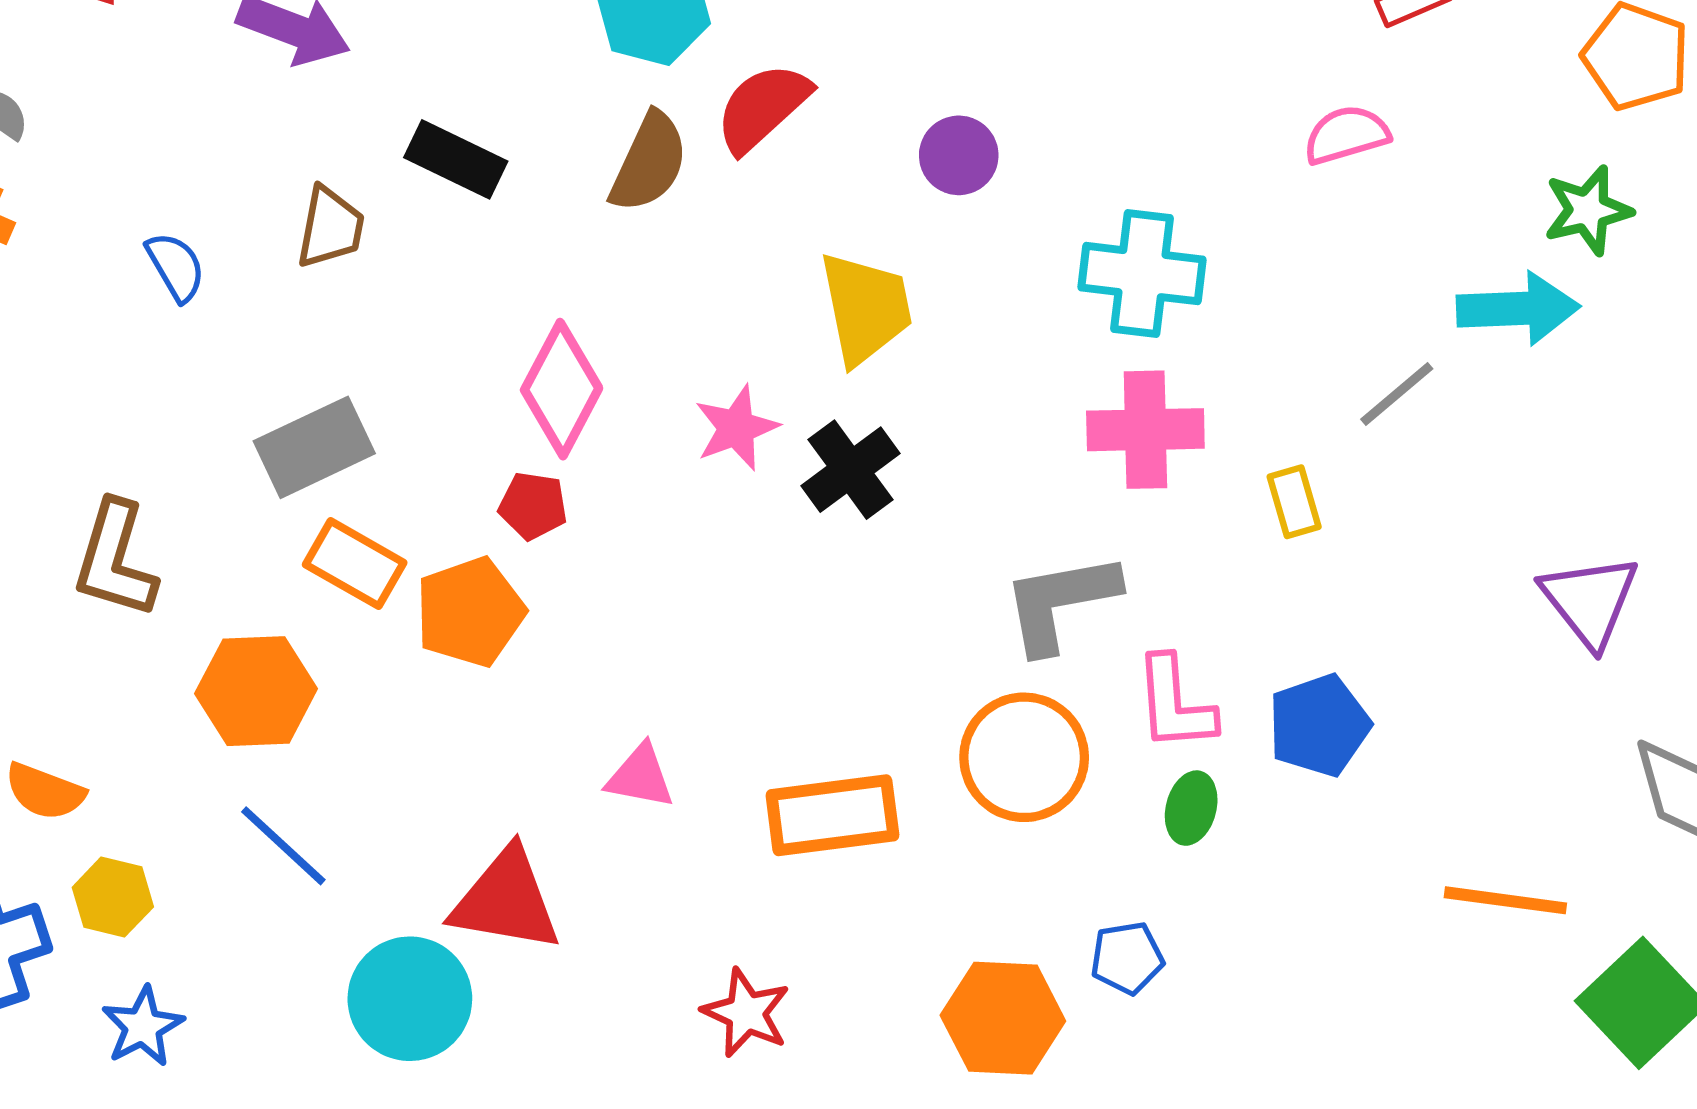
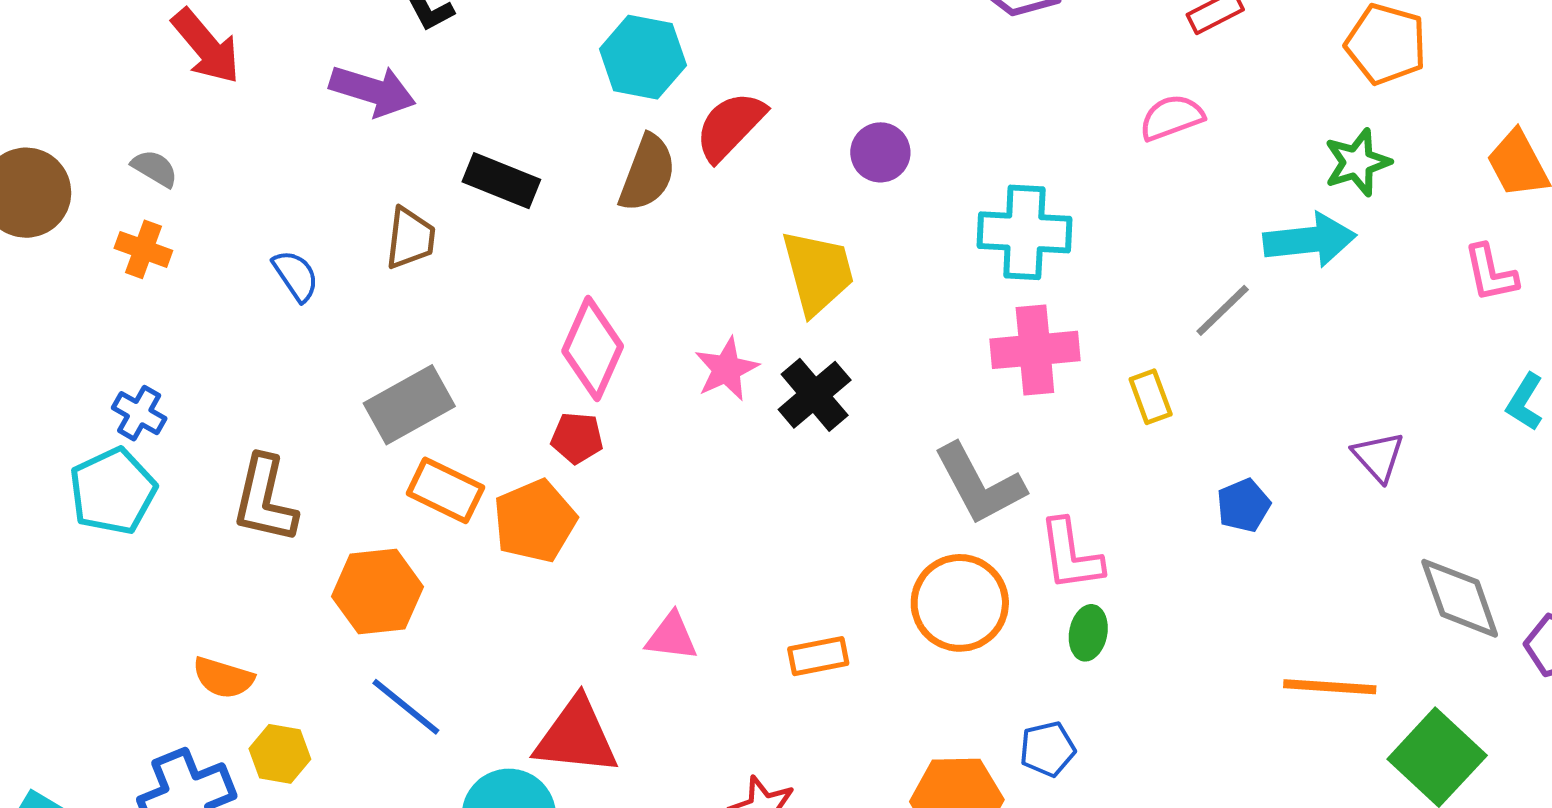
purple triangle: (1590, 601) -> (1378, 457), size x0.7
gray L-shape: (1060, 602) -> (979, 484), turned -104
blue pentagon: (1319, 725) -> (1244, 505), moved, size x0.7
orange rectangle: (832, 815) -> (818, 656), size x0.6

